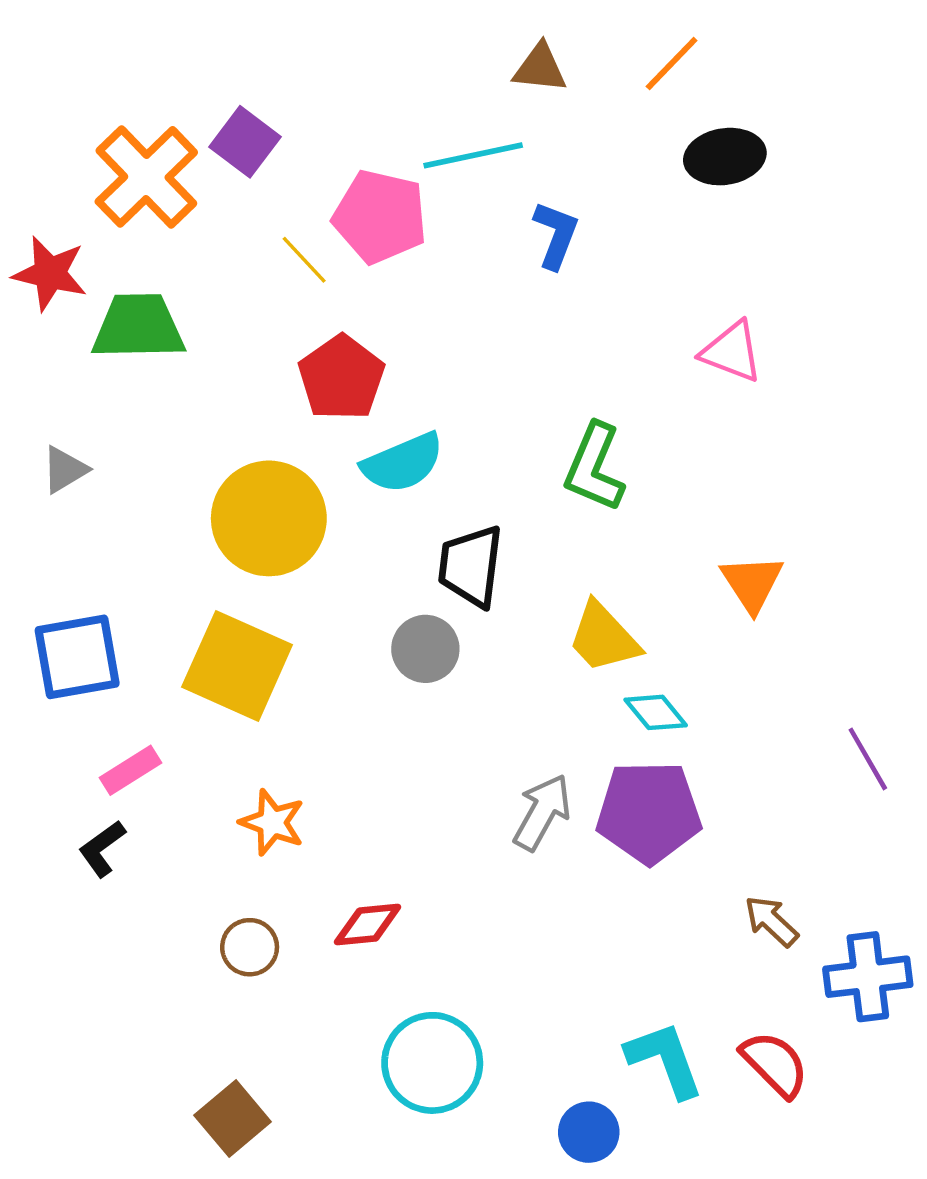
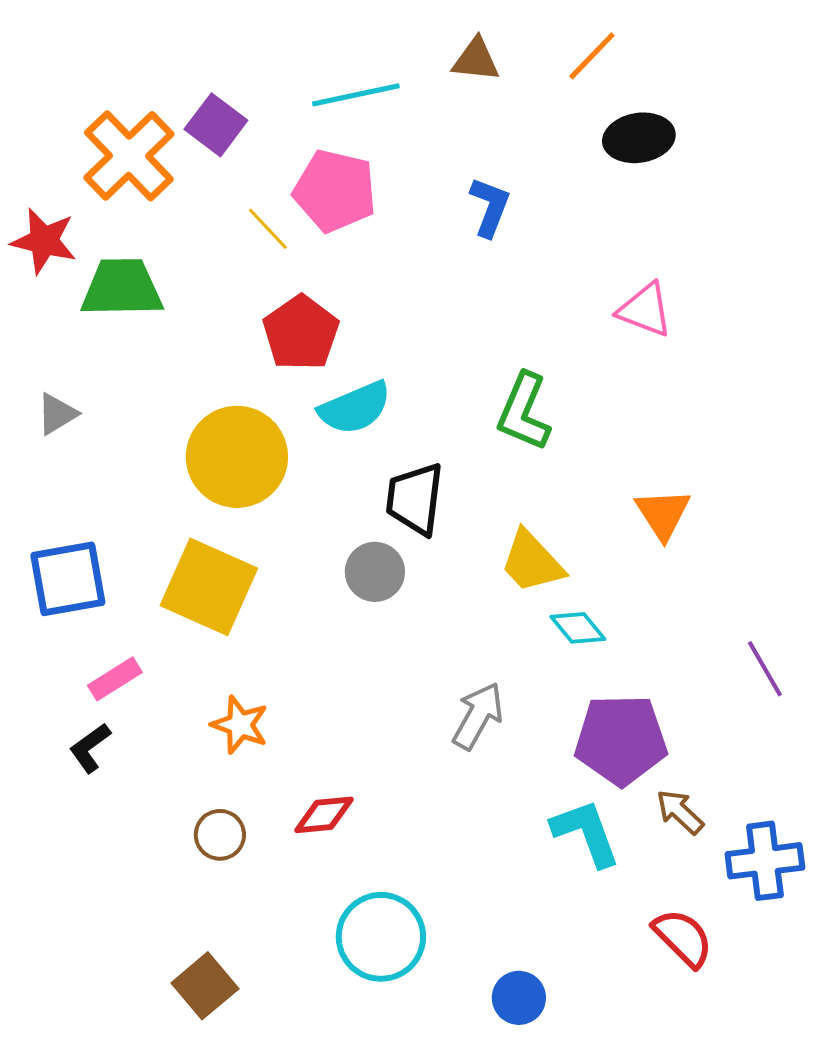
cyan line: (473, 155) -> (356, 95), moved
purple pentagon: (649, 812) -> (621, 740), moved
cyan L-shape: (665, 1060) -> (586, 833), moved

